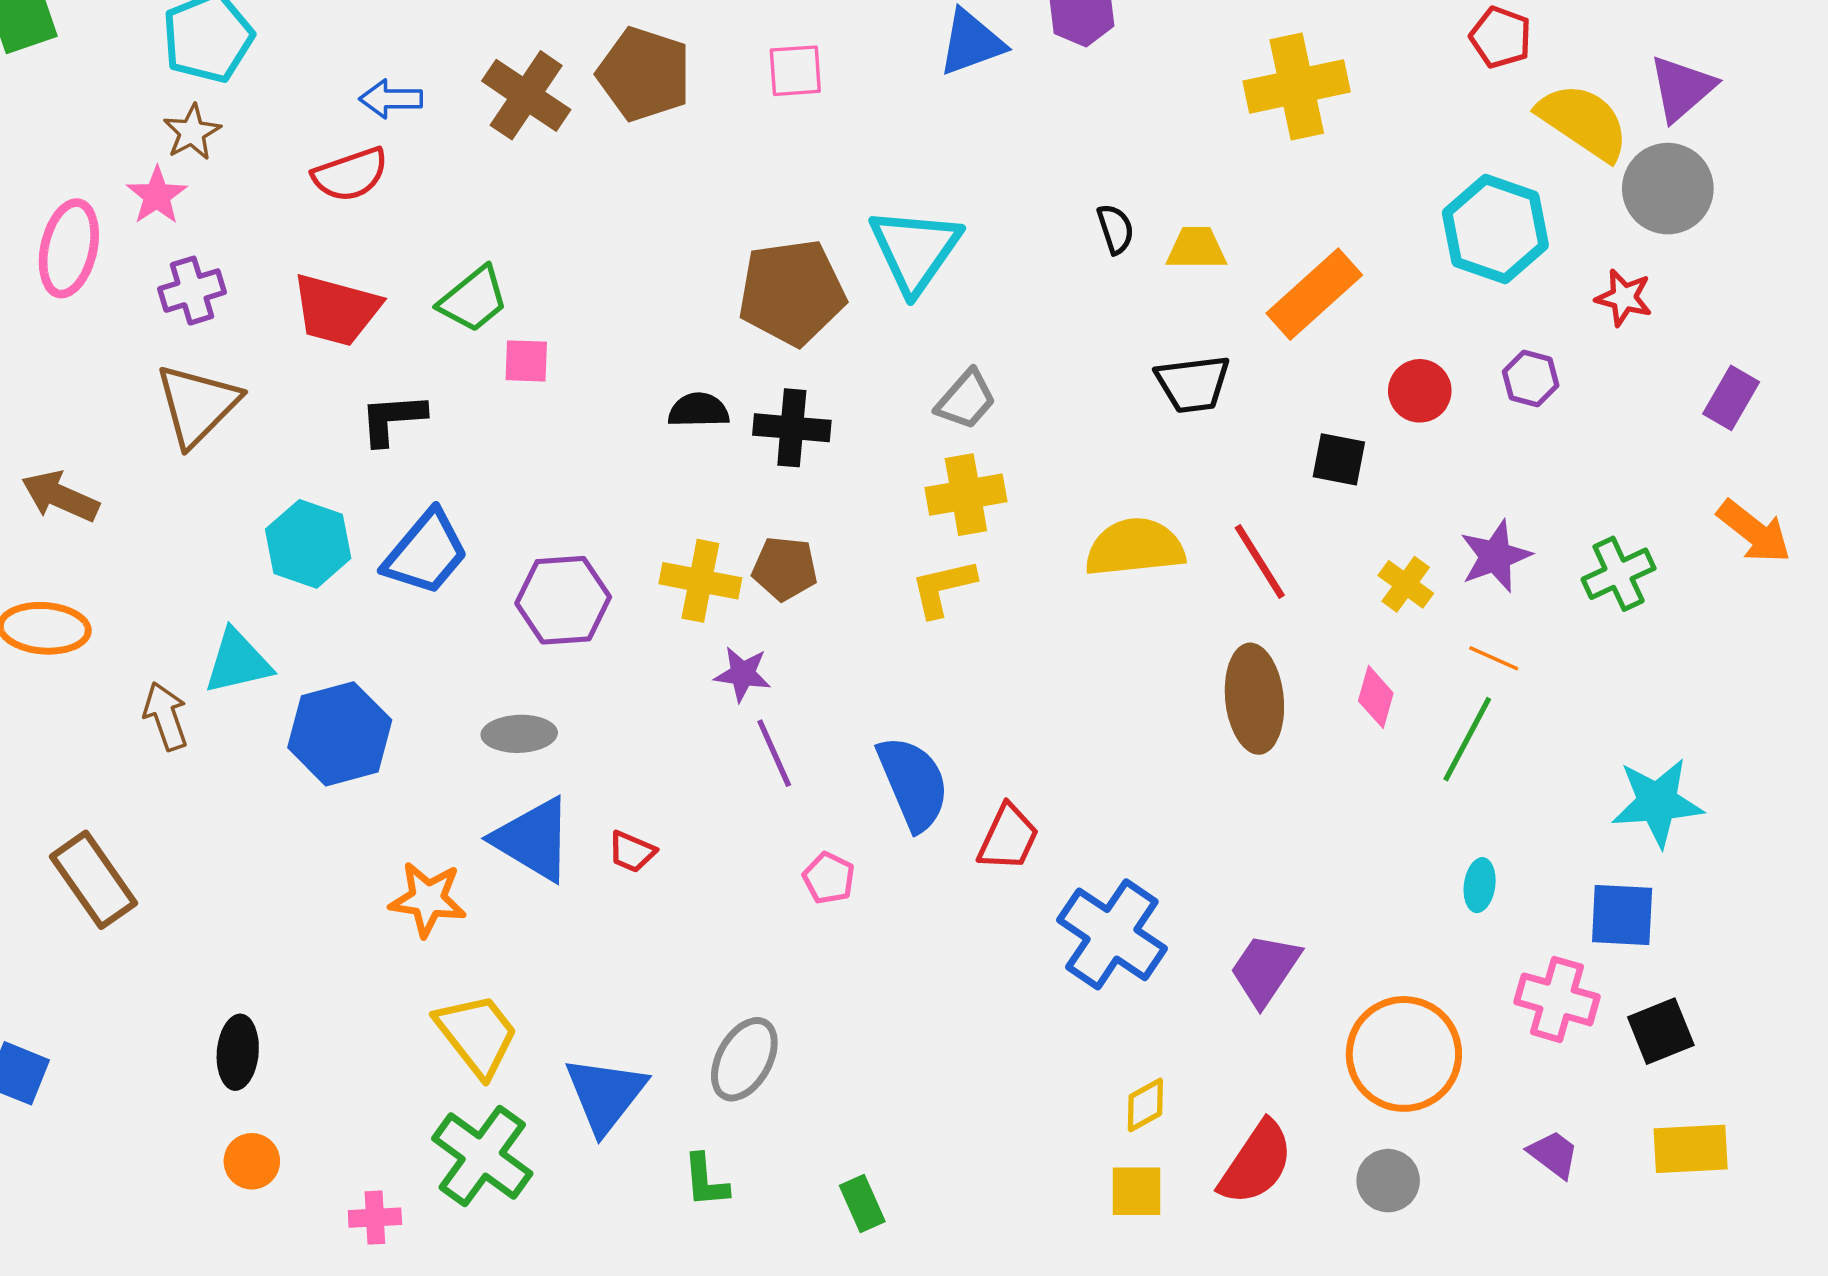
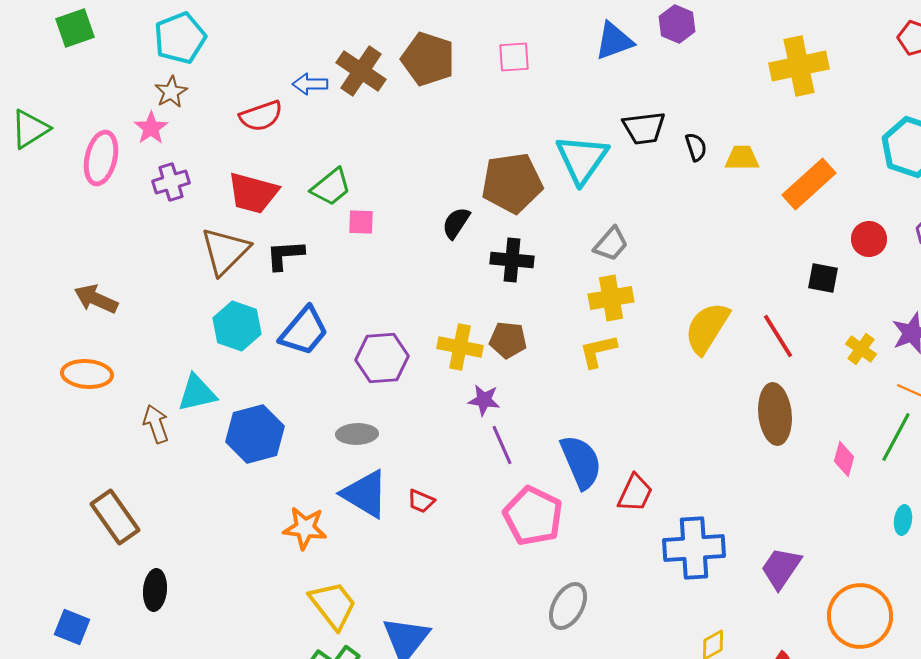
blue arrow: (391, 99) -> (310, 84), moved
black trapezoid: (1193, 384) -> (644, 128), moved
brown triangle: (197, 405) -> (225, 251), moved
black semicircle: (699, 410) -> (456, 223), moved, turned -56
yellow semicircle: (1135, 547) -> (707, 328), turned -52
pink diamond: (1376, 697) -> (844, 459), moved
pink pentagon: (829, 878) -> (533, 516), size x2.0
blue cross: (1112, 934) -> (694, 548), turned -38
black ellipse: (238, 1052) -> (155, 590), moved
gray ellipse: (744, 1059) -> (568, 606), moved

